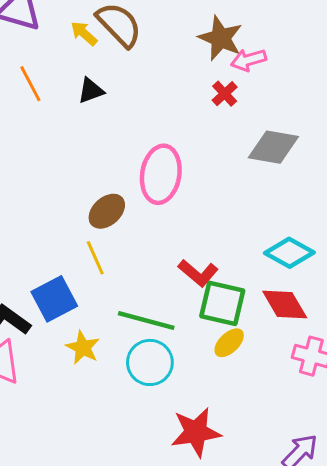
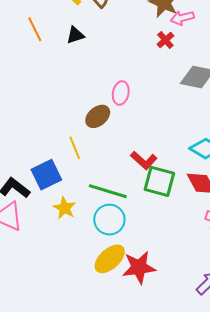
pink ellipse: (161, 174) -> (121, 93), size x0.6
brown ellipse: (107, 211) -> (98, 116), moved
yellow ellipse: (229, 343) -> (110, 259), moved, size x1.5

